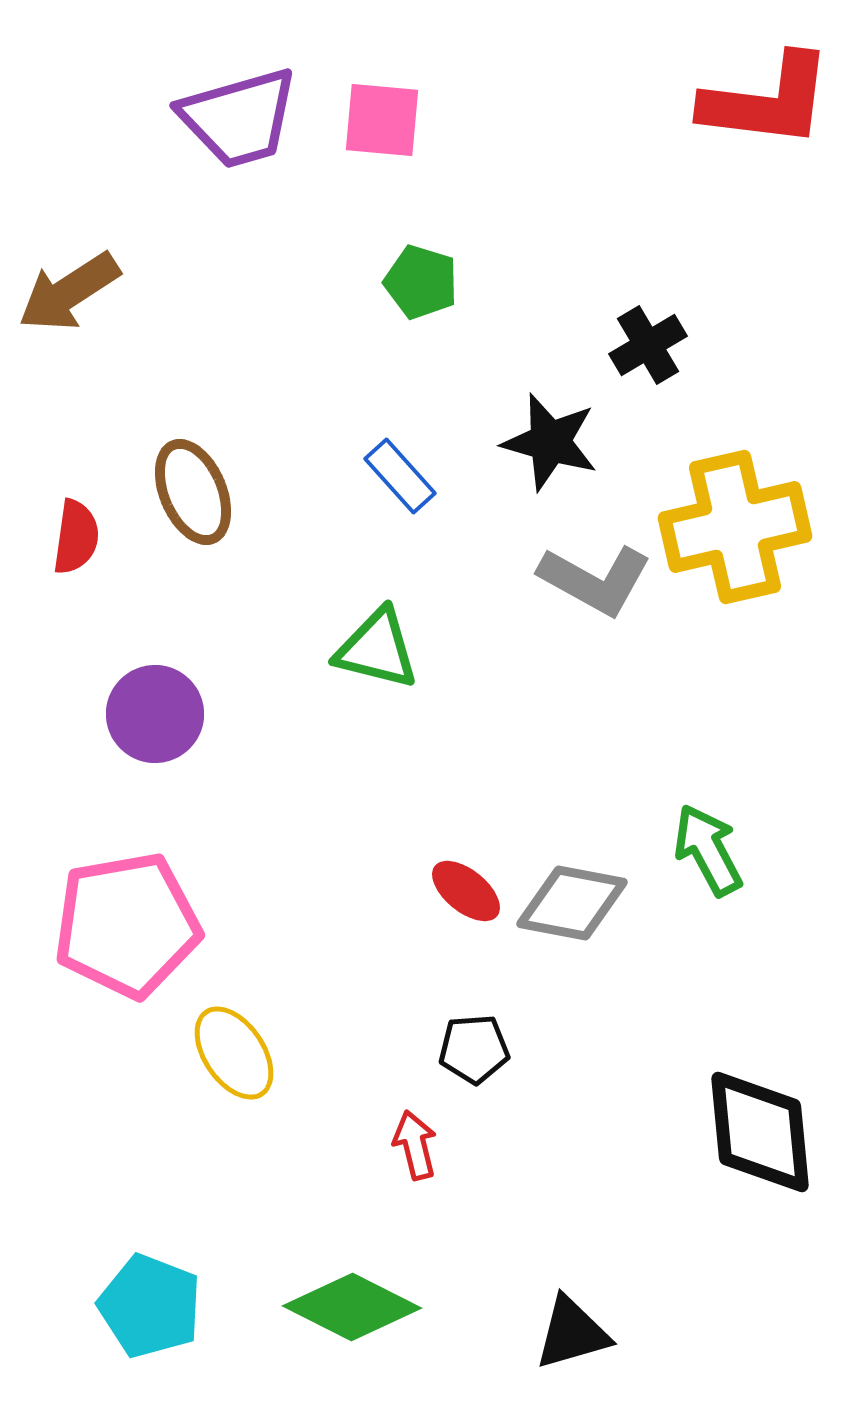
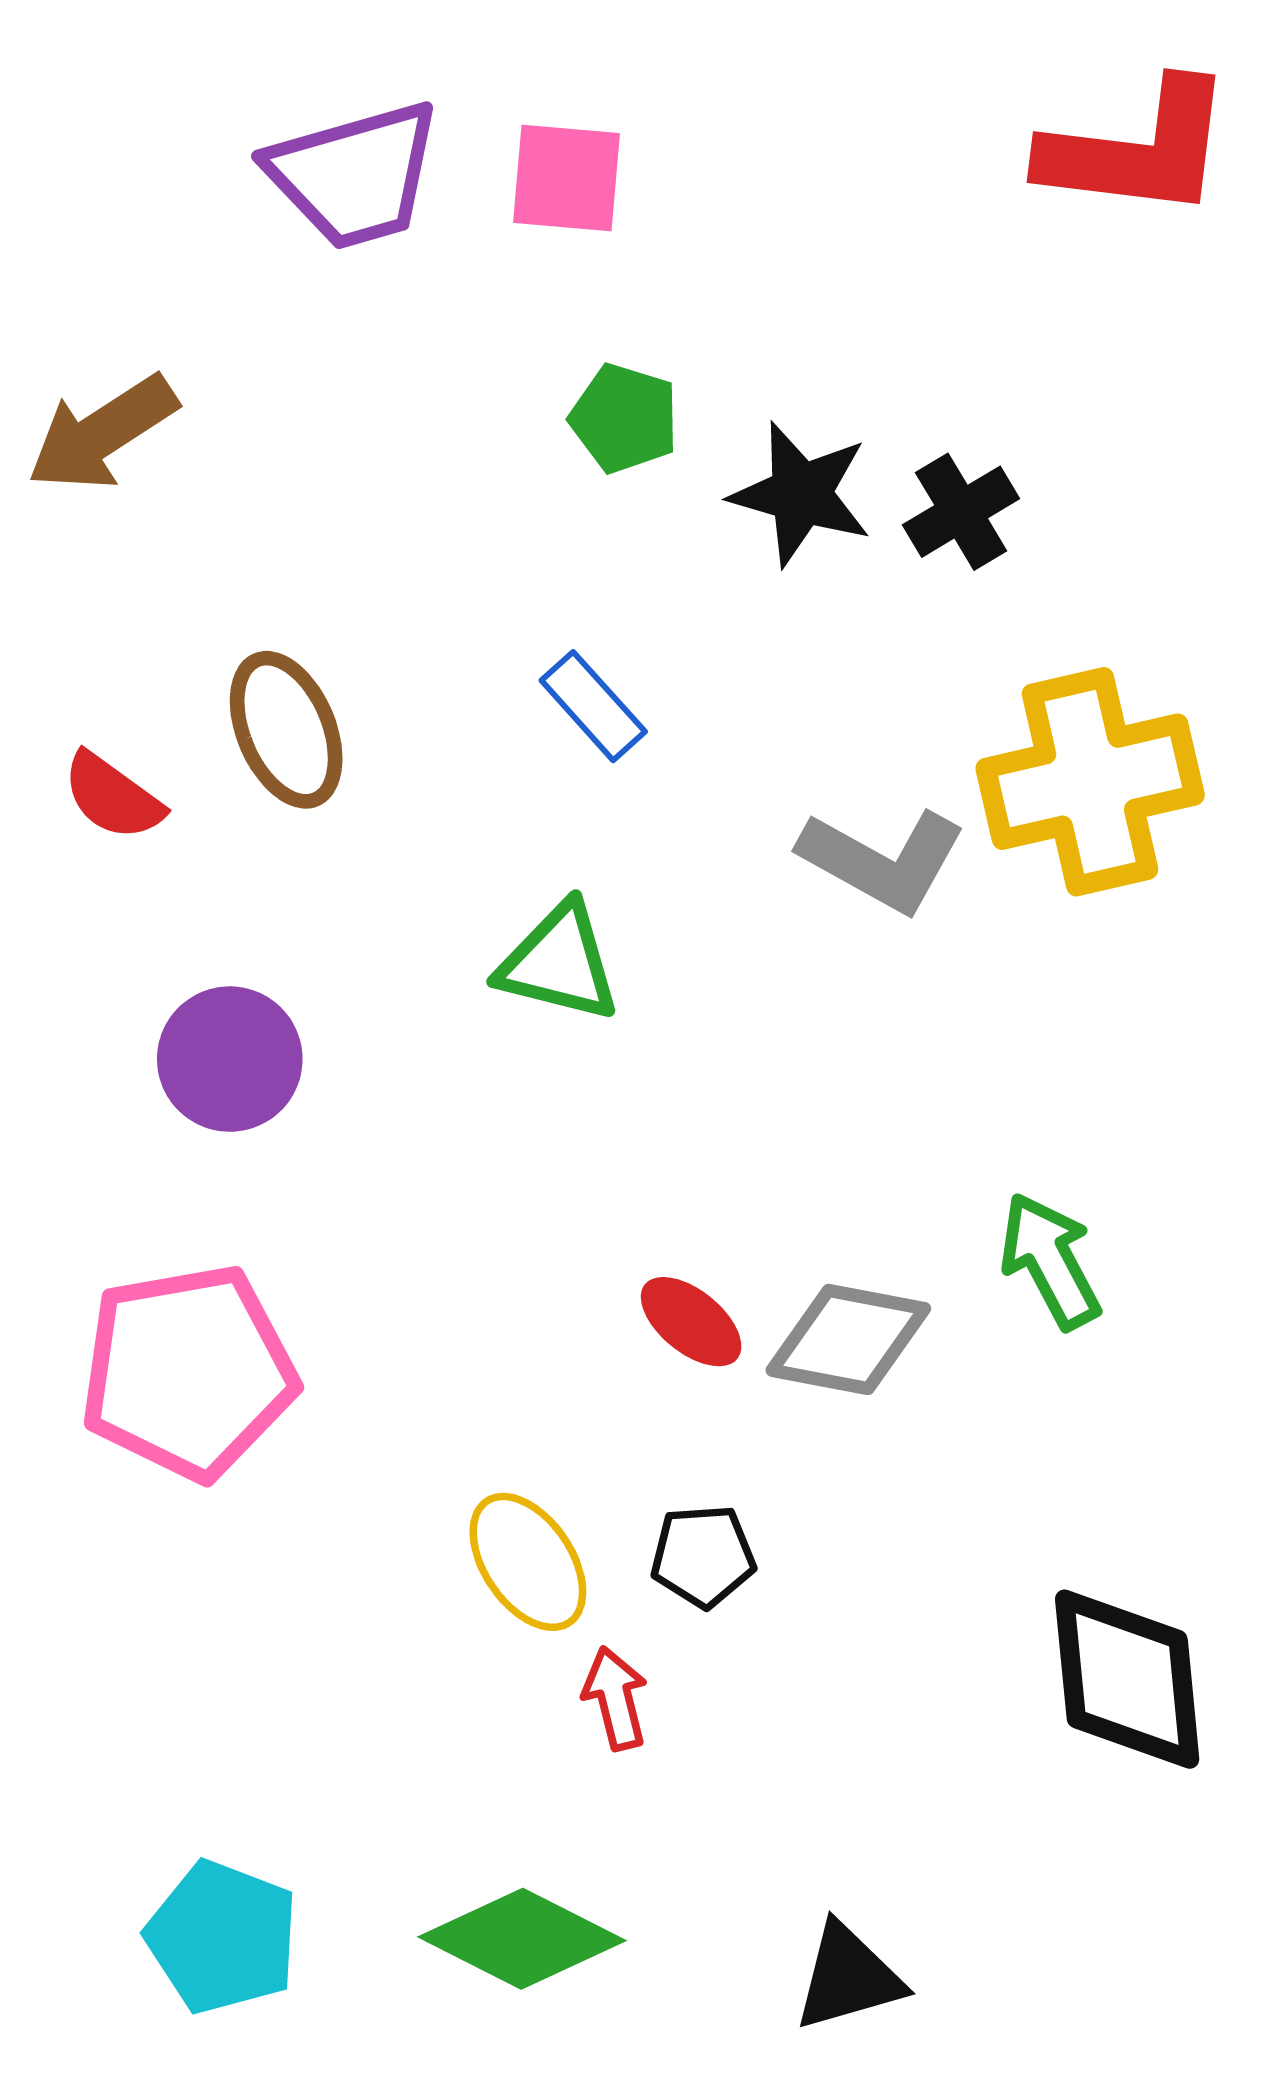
black star: (550, 442) -> (801, 494), moved
red semicircle: (76, 537) -> (113, 797), turned 118
yellow ellipse: (234, 1053) -> (528, 1562), moved

